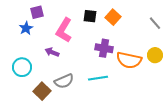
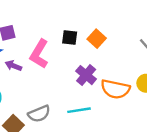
purple cross: (104, 48) -> (86, 75), turned 30
purple arrow: (52, 52) -> (13, 66), moved

